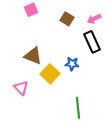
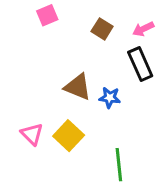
brown triangle: (33, 56) -> (78, 87), moved
yellow square: (50, 74) -> (69, 136), moved

